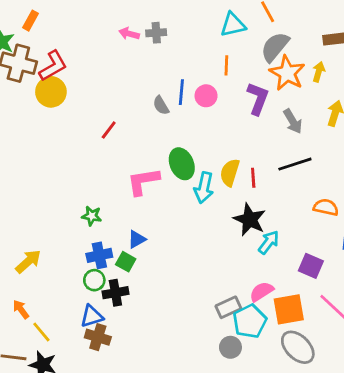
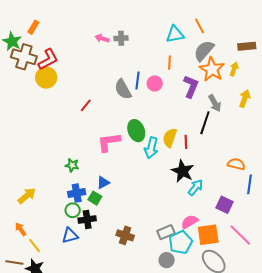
gray semicircle: (161, 105) -> (123, 89), size x1.5
black line: (295, 164) -> (205, 123), moved, turned -55
brown cross: (98, 337) -> (125, 235), moved

